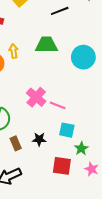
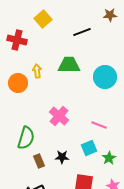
pink line: (58, 105) -> (99, 125), moved
cyan square: (67, 130) -> (89, 148), turned -35
green star: (81, 148) -> (109, 158), moved

